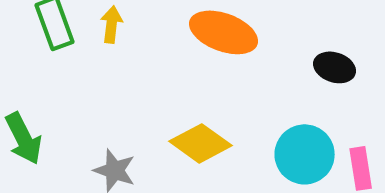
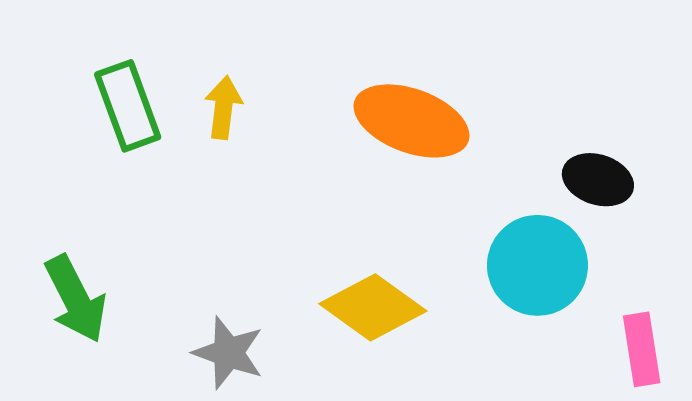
cyan circle: (305, 154) -> (537, 265), moved

